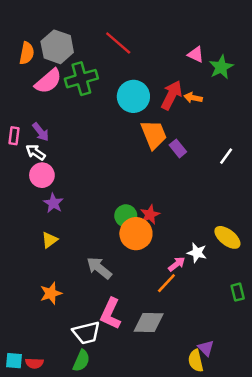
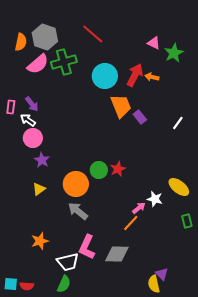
orange circle: (136, 234) -> (76, 184), moved
green rectangle: (238, 292) -> (187, 221), moved
orange star: (51, 293) -> (40, 241), moved

